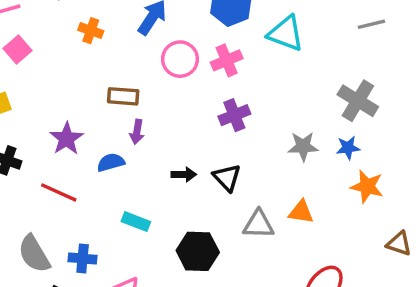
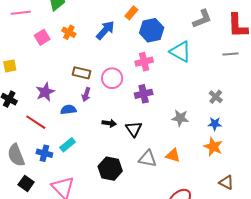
pink square: (18, 50) -> (42, 37), moved
pink circle: (180, 59) -> (112, 78), moved
gray cross: (358, 101) -> (216, 97), size x0.6
blue star: (348, 148) -> (215, 124), moved
cyan rectangle: (136, 222) -> (68, 145), moved, turned -70
blue cross: (83, 259) -> (44, 153), moved

